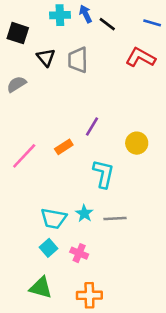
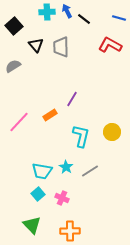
black square: (18, 33) -> (14, 26), turned 30
yellow circle: (137, 143) -> (112, 132), moved
gray line: (115, 219) -> (90, 171), turned -30
green triangle: (41, 288) -> (32, 225), turned 30

